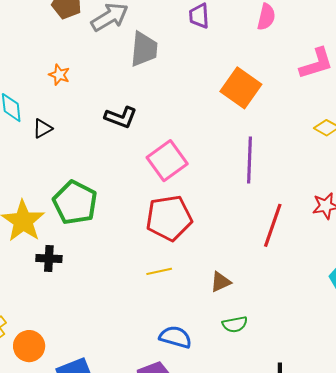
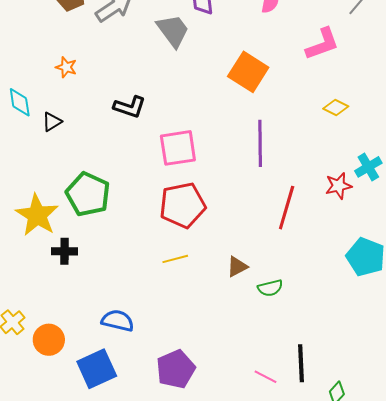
gray trapezoid: (144, 49) -> (173, 31), moved, turned -39
pink square: (167, 161) -> (178, 148), turned 30
green semicircle: (235, 324) -> (270, 288), moved
blue semicircle: (175, 337) -> (118, 321), moved

